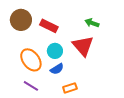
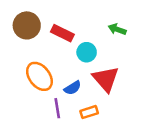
red triangle: (83, 46) -> (106, 79), moved
cyan circle: (55, 51) -> (87, 52), moved
purple line: (31, 86) -> (57, 108), moved, turned 49

